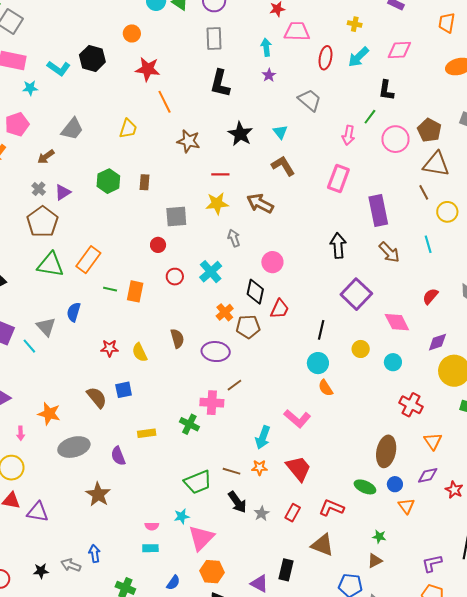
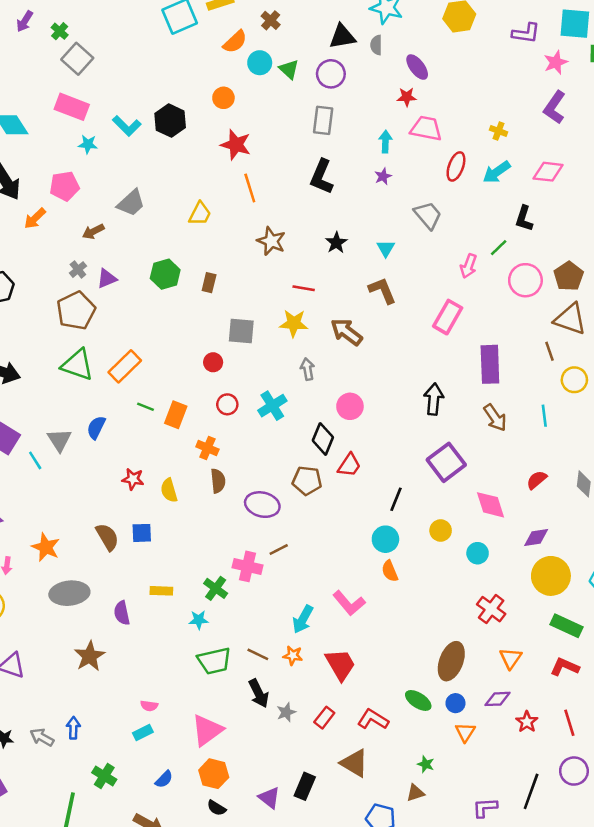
black star: (240, 134) -> (336, 243), size x0.7
orange cross: (225, 312) -> (207, 448), moved, turned -36
cyan star: (182, 516) -> (199, 620), moved
cyan rectangle: (150, 548) -> (143, 733), turned -35

